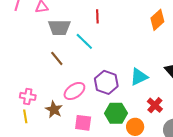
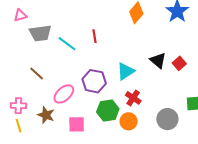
red line: (97, 16) -> (95, 36), moved
brown line: (57, 58) -> (37, 74), moved
red cross: (155, 105) -> (133, 98), moved

